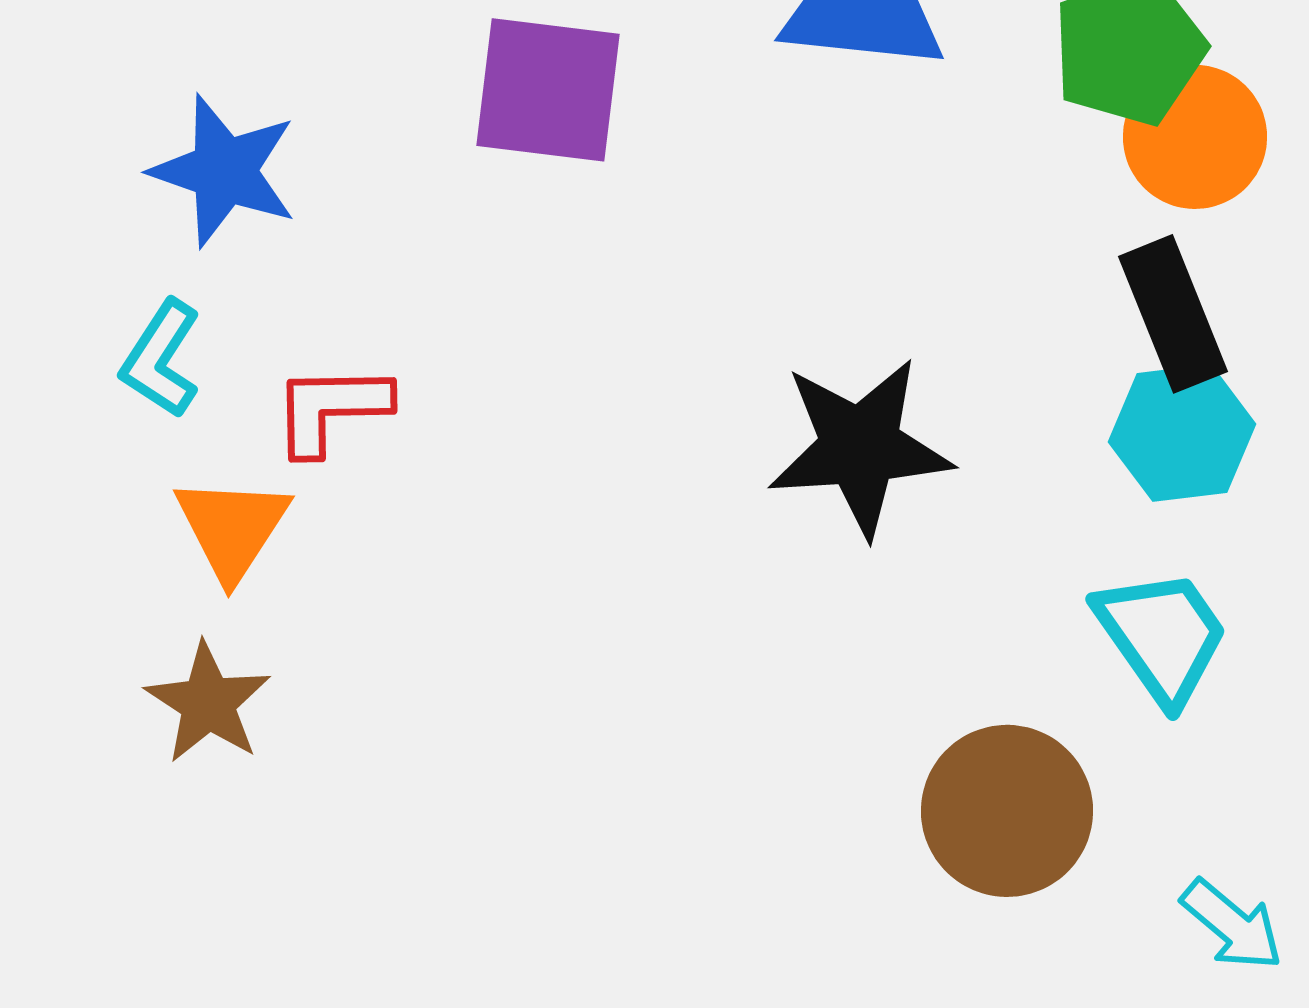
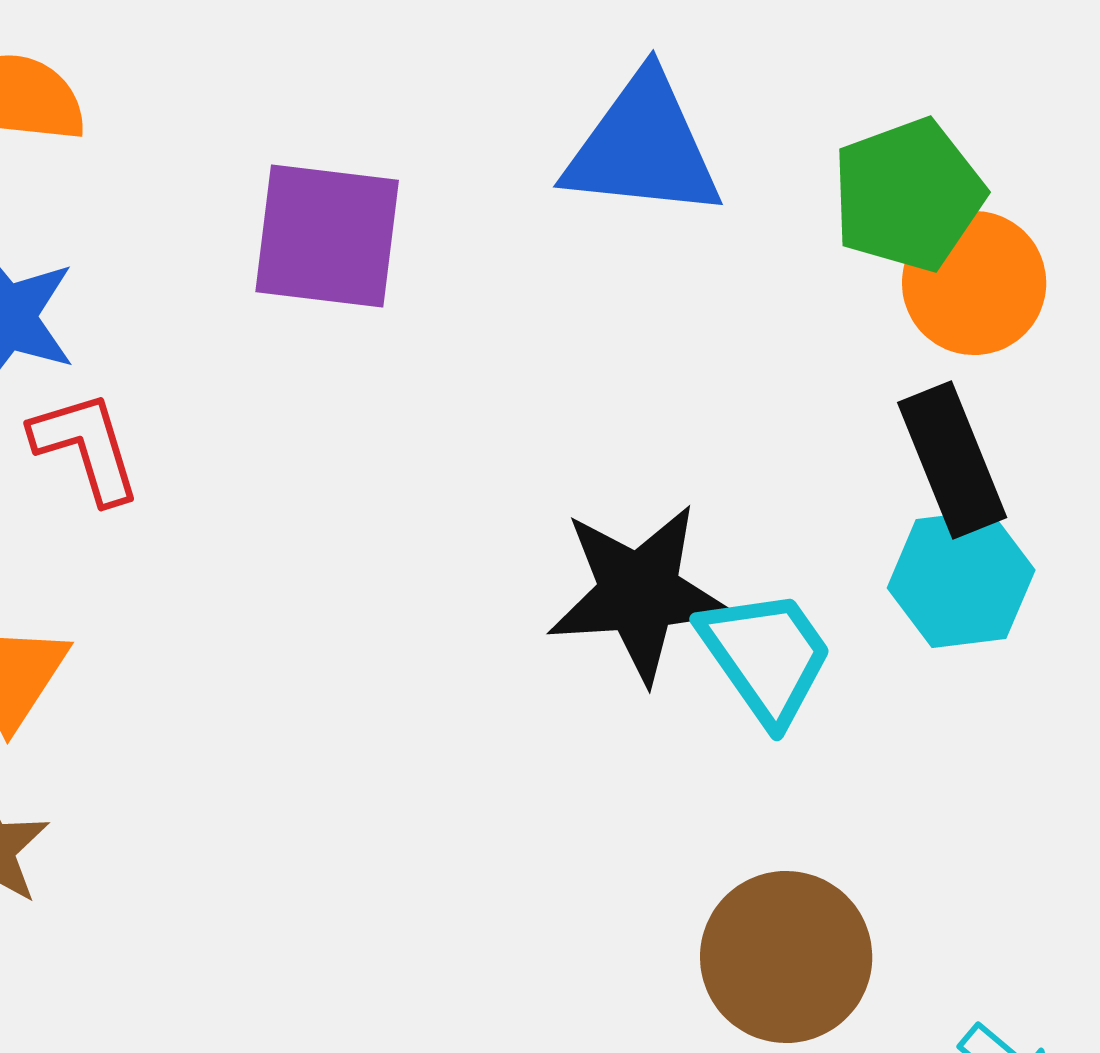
red L-shape: (331, 409) -> (86, 447), moved, turned 74
cyan trapezoid: (1162, 636) -> (766, 656), moved

